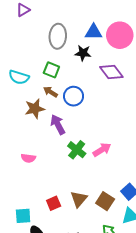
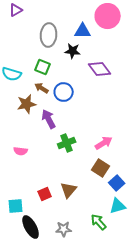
pink circle: (120, 35) -> (108, 16), moved
green cross: (77, 150) -> (67, 143), turned 30
pink arrow: (102, 150) -> (104, 143), moved
brown square: (105, 201) -> (101, 168), moved

